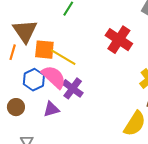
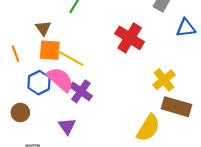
brown triangle: (25, 31) -> (43, 28), moved, size x0.6
orange line: (13, 52) -> (16, 54), turned -35
purple triangle: (51, 109) -> (67, 126), moved, turned -48

